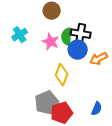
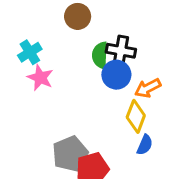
pink star: (51, 42) -> (40, 78), moved
yellow diamond: (62, 75) -> (136, 116), moved
blue semicircle: (97, 109) -> (145, 145), moved

